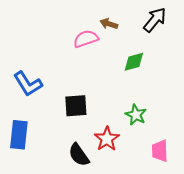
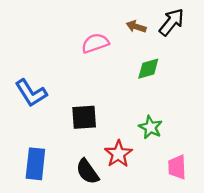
brown arrow: (109, 24) -> (136, 27), moved
blue rectangle: (19, 135) -> (35, 164), moved

